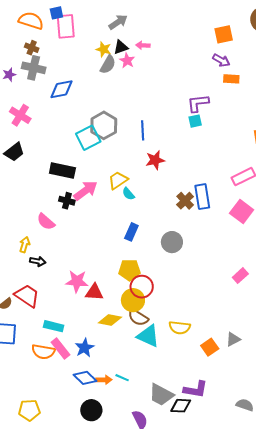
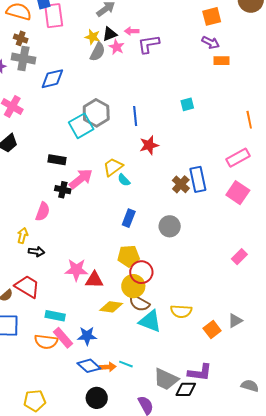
purple L-shape: (198, 103) -> (149, 44), moved
black rectangle: (62, 170) -> (57, 160), size x0.7
pink semicircle: (46, 222) -> (43, 212), turned -108
blue star: (85, 348) -> (87, 336), turned 30

